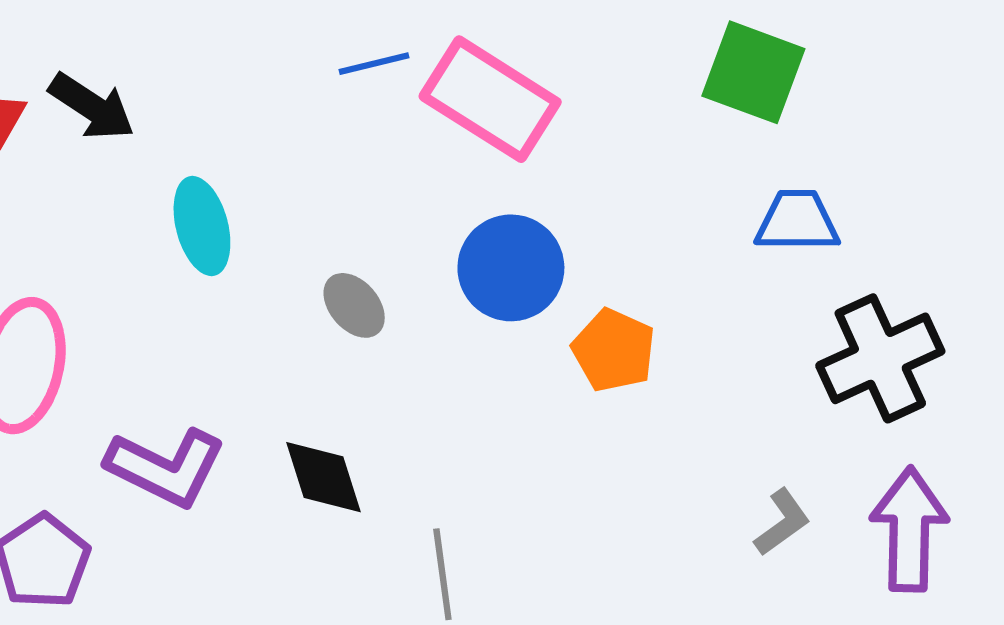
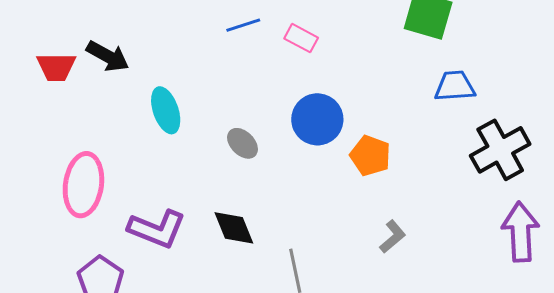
pink rectangle: (490, 99) -> (301, 38), size x0.5
gray L-shape: (782, 522) -> (393, 237), moved

